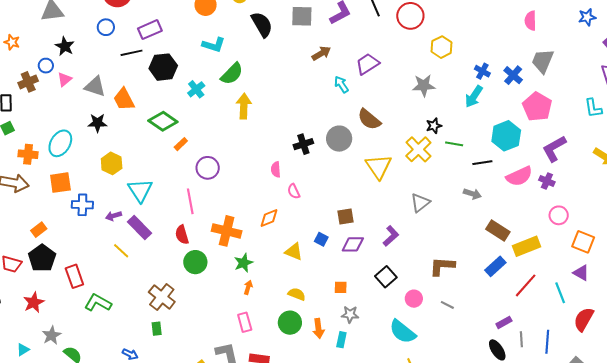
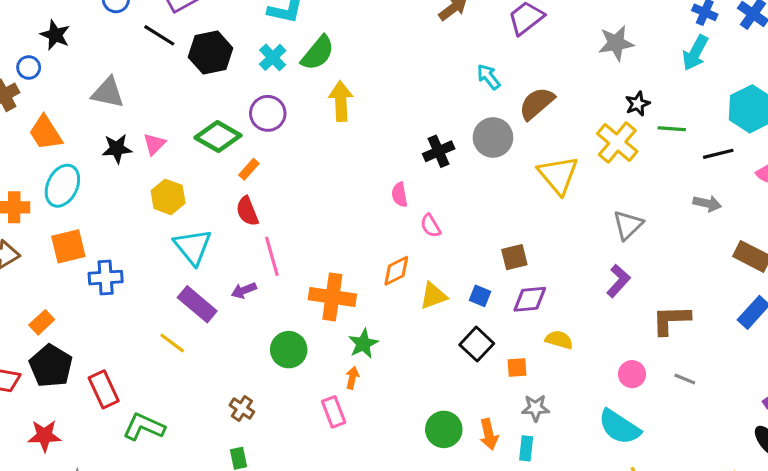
black line: (131, 53) -> (159, 35), turned 50
pink triangle: (65, 79) -> (154, 144), moved
cyan arrow: (341, 84) -> (489, 77), moved
cyan cross: (196, 89) -> (273, 57), moved
orange trapezoid: (124, 99) -> (46, 133), moved
brown semicircle: (369, 119) -> (537, 103), turned 105
yellow hexagon: (112, 163) -> (168, 197), moved
purple circle: (208, 168) -> (268, 113), moved
purple arrow: (113, 216) -> (244, 290), moved
red semicircle: (182, 235) -> (247, 211), moved
purple L-shape: (391, 236) -> (618, 281), moved
yellow triangle: (294, 252) -> (433, 296), moved, turned -36
black square: (386, 277) -> (477, 344), moved
orange arrow: (248, 287) -> (352, 378), moved
yellow semicircle: (297, 294) -> (559, 340), moved
brown cross: (162, 297) -> (242, 409), size x0.6
red star: (34, 302) -> (44, 436), turned 30
pink rectangle: (245, 322) -> (334, 412), moved

